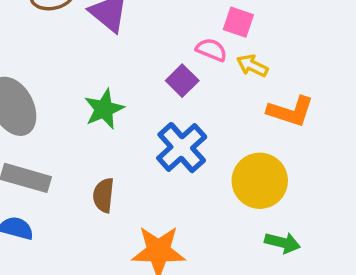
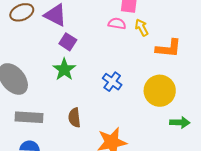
yellow arrow: (252, 66) -> (142, 27), turned 48
purple square: (182, 81) -> (68, 42), moved
blue cross: (182, 148) -> (112, 82), size x0.7

